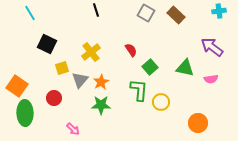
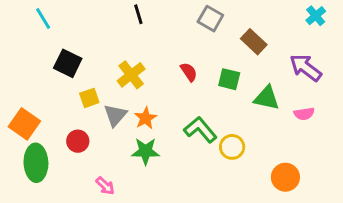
cyan cross: (219, 11) -> (316, 16), turned -32
brown rectangle: (176, 15) -> (254, 42), moved
green square: (150, 67) -> (229, 79), moved, turned -35
green L-shape: (139, 90) -> (200, 130), turned -45

